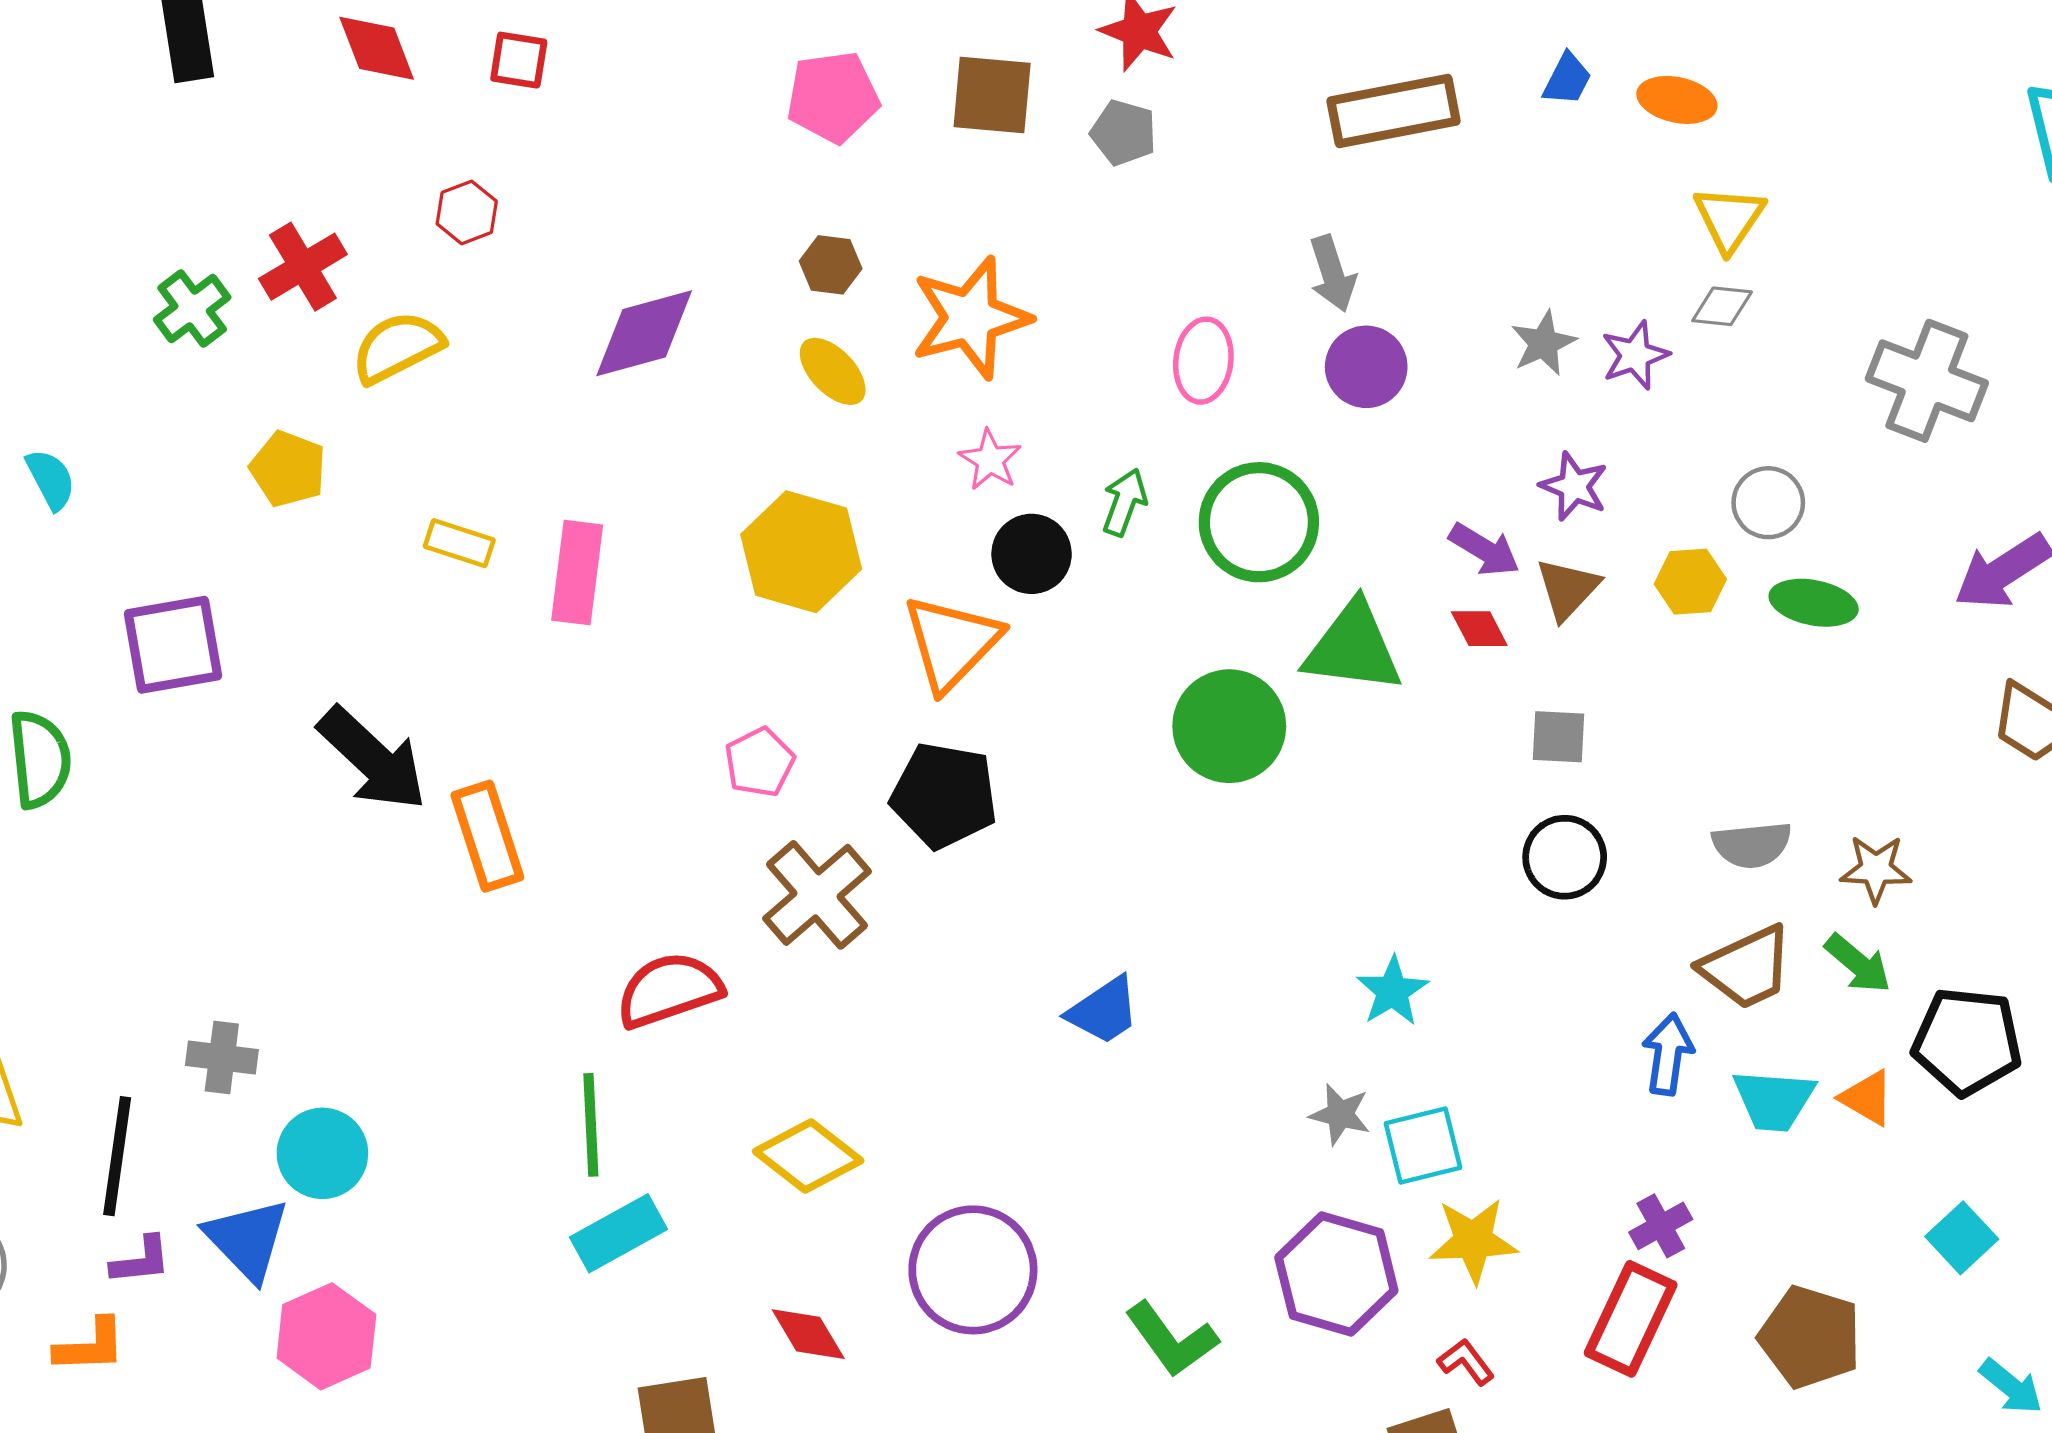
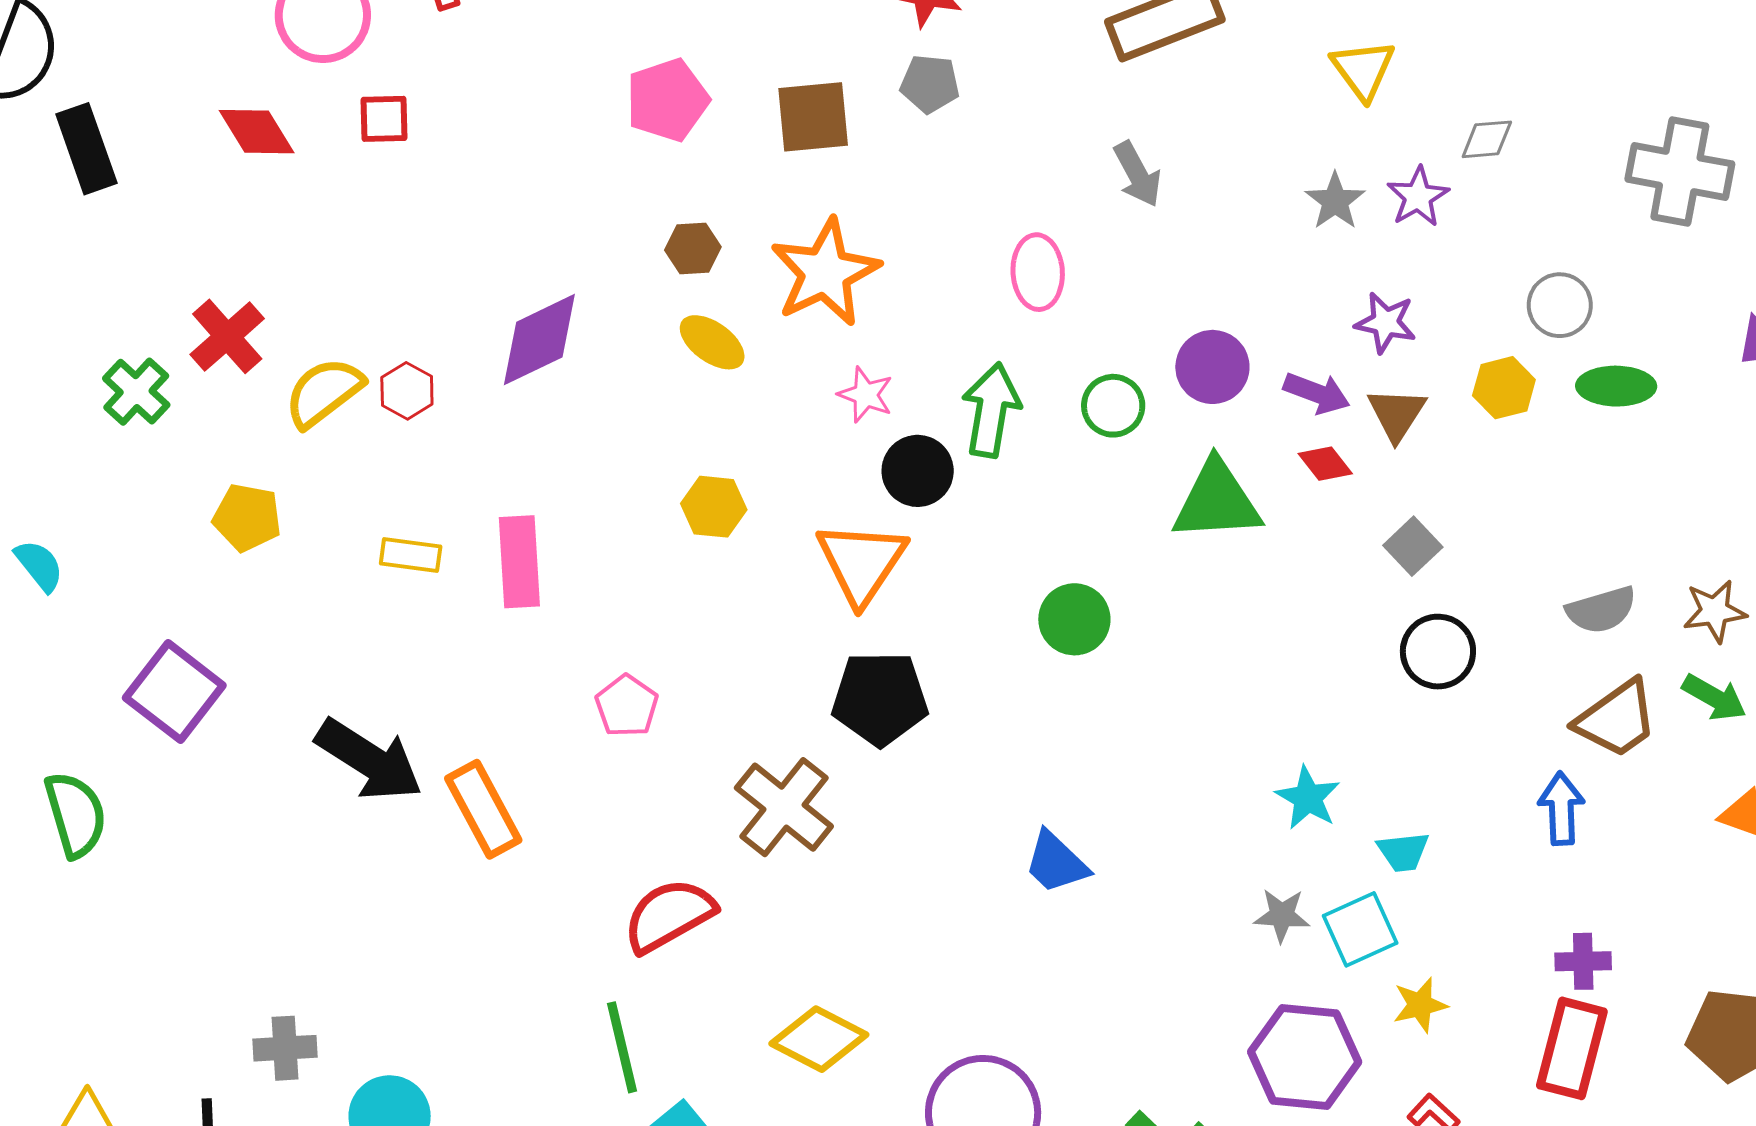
brown square: (992, 95) -> (813, 117), moved
red hexagon: (467, 212) -> (407, 391), moved
yellow triangle: (1729, 219) -> (1363, 70), moved
purple circle: (1366, 367) -> (1212, 367), moved
green arrow: (1124, 502) -> (991, 410), size x1.5
green circle: (1259, 522) -> (1113, 406), size x0.6
yellow hexagon: (801, 552) -> (714, 507), size x0.6
purple square: (173, 645) -> (174, 692), turned -32
green circle: (1229, 726) -> (1074, 619), moved, size x0.7
gray square: (1558, 737) -> (1413, 546), turned -36
pink pentagon: (760, 762) -> (627, 706), moved
blue trapezoid: (1104, 1011) -> (1056, 862), turned 88
cyan trapezoid: (1774, 1100) -> (1403, 852), moved, size x0.7
purple cross: (1661, 1226) -> (1583, 961), turned 38
yellow star: (1473, 1241) -> (1420, 1005), size x0.7

